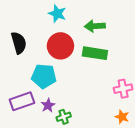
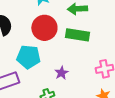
purple star: (48, 105) -> (61, 73), moved

